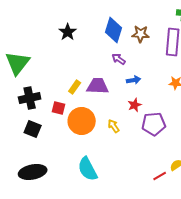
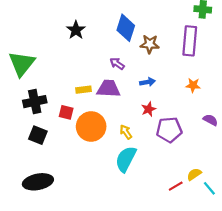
brown star: (141, 34) -> (150, 44), moved
purple arrow: (119, 59) -> (117, 64), moved
yellow rectangle: (75, 87) -> (84, 90), turned 48
cyan semicircle: (88, 169) -> (126, 159), moved, turned 55

